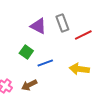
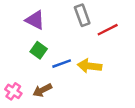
purple triangle: (38, 26) -> (35, 20), moved
yellow arrow: (79, 69) -> (89, 66), moved

